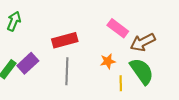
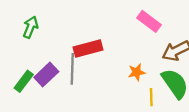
pink rectangle: (118, 28) -> (149, 21), moved
gray line: (67, 71) -> (72, 69), moved

